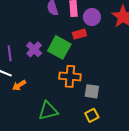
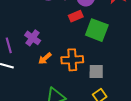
green square: (59, 47) -> (97, 30), moved
orange arrow: (19, 85) -> (45, 58), moved

